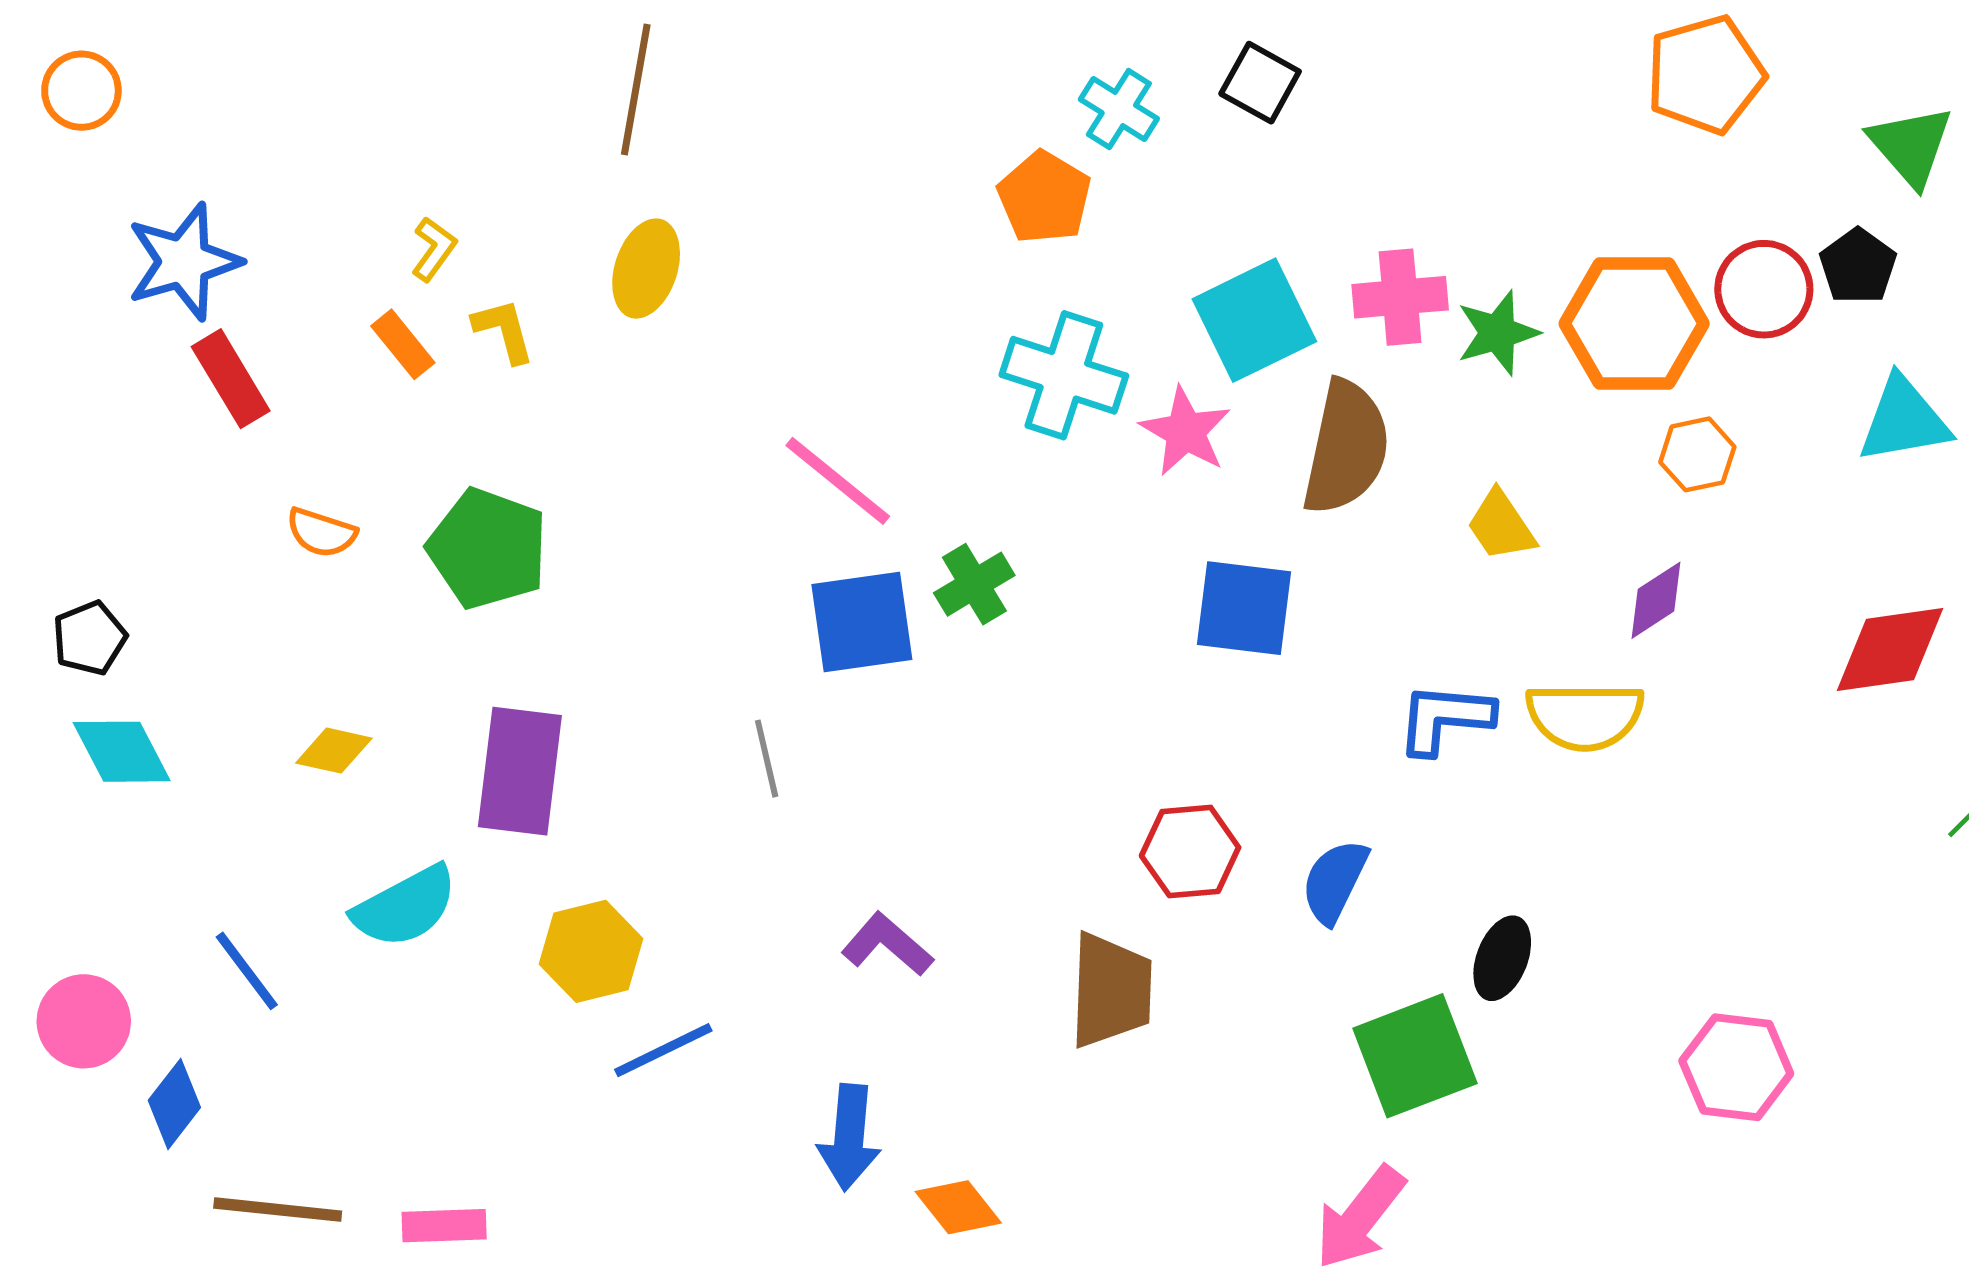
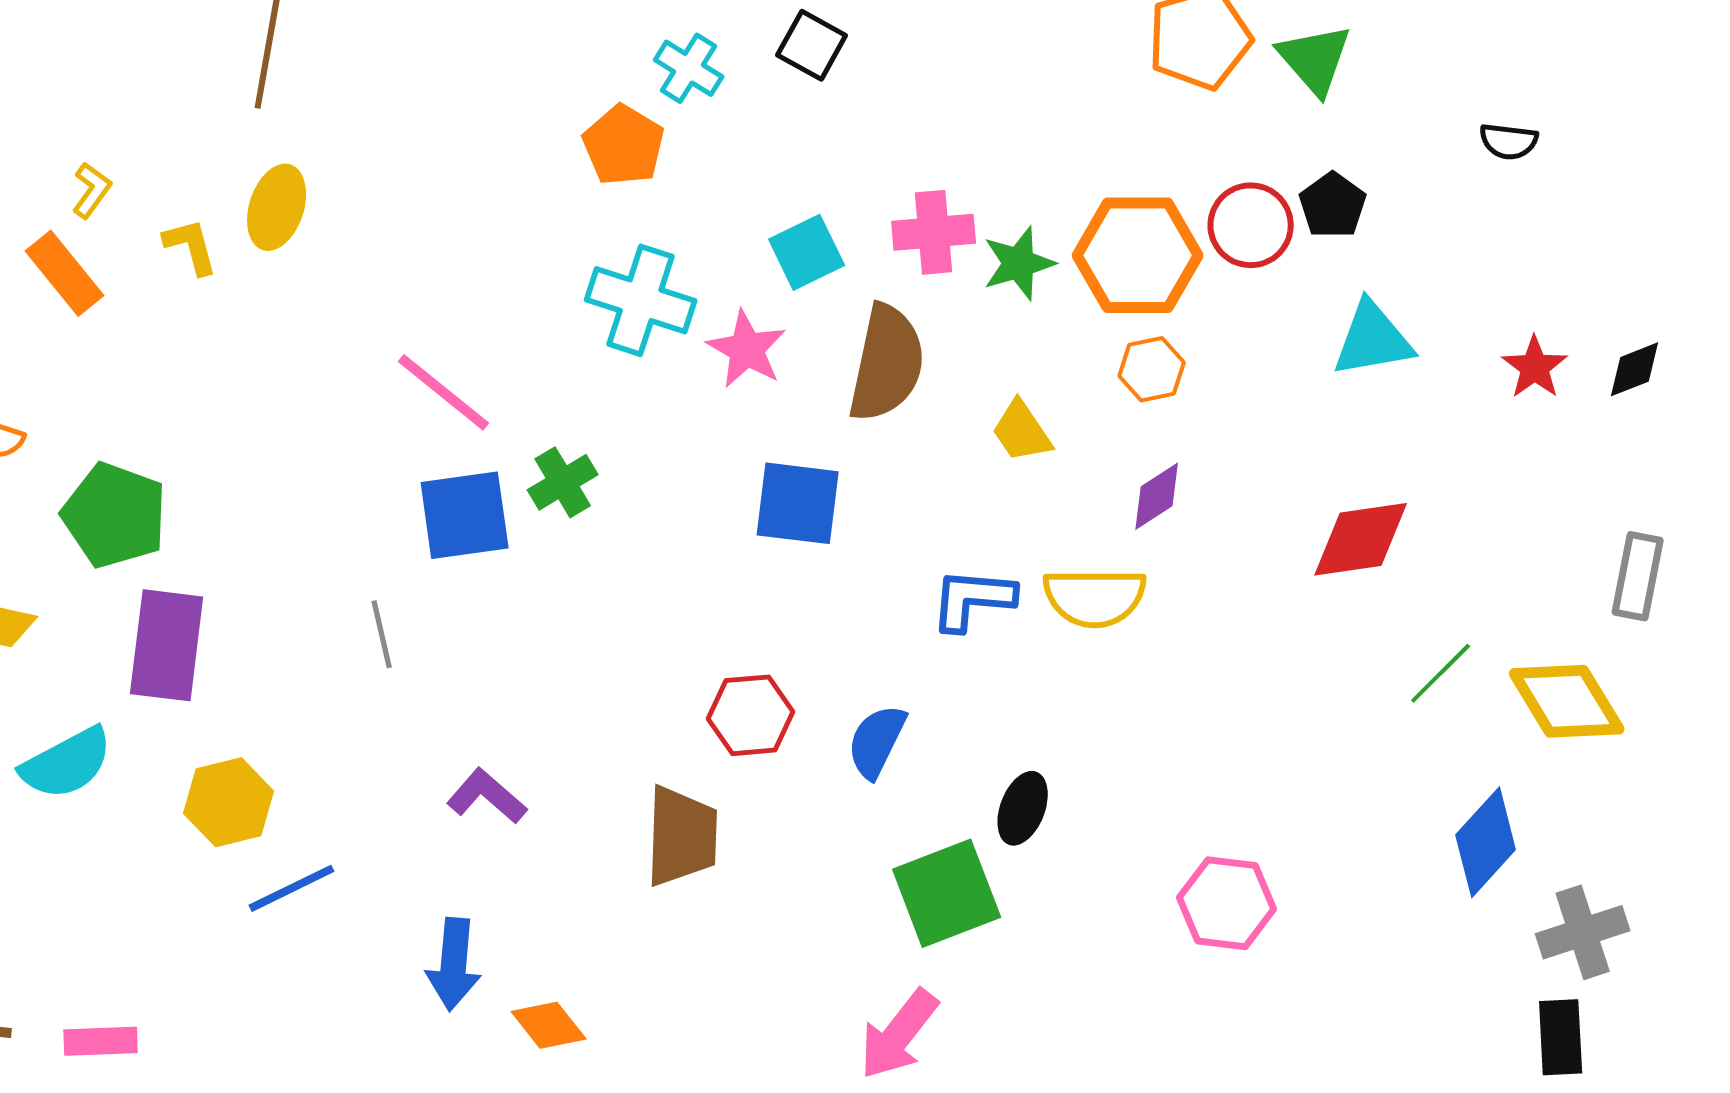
green triangle: (1911, 146) -> (1315, 59), moved
cyan square: (1254, 320) -> (807, 252), size x0.7
yellow L-shape: (504, 331) -> (191, 246), moved
orange rectangle: (403, 344) -> (65, 273), size x1.4
orange hexagon: (1697, 454) -> (1152, 369), moved
green pentagon: (488, 549) -> (115, 515), moved

